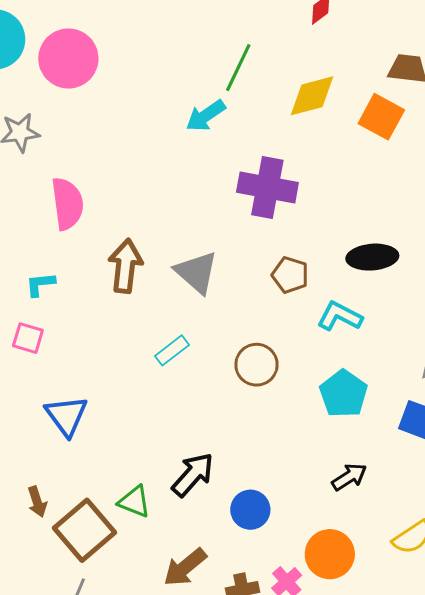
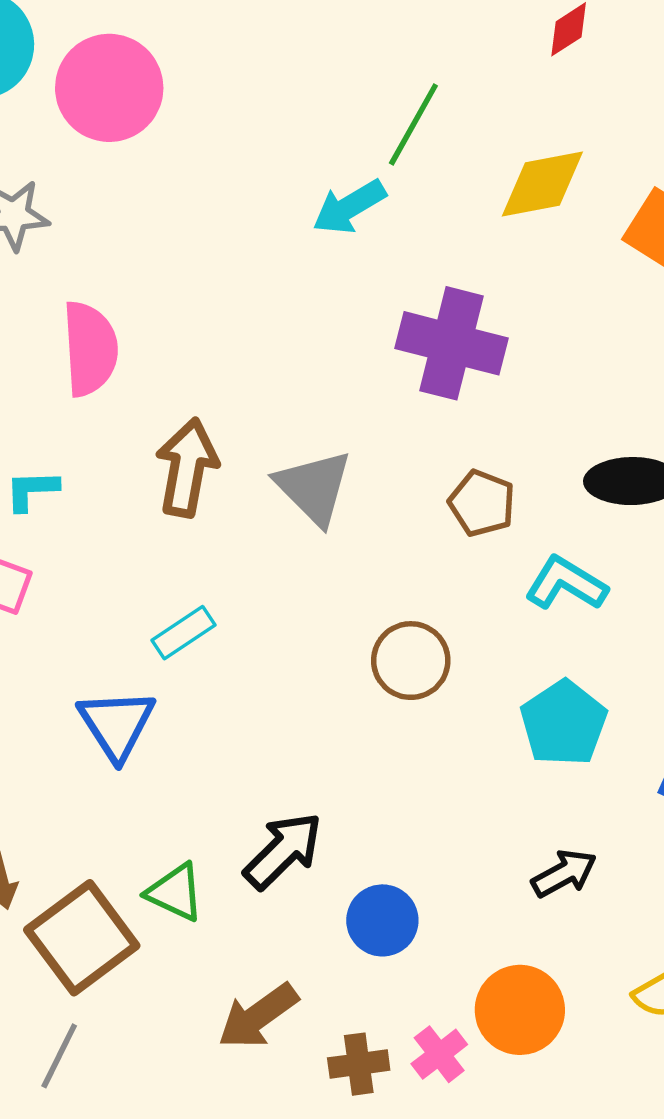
cyan rectangle: (172, 350) -> (184, 633), moved
blue triangle: (66, 416) -> (117, 724), moved

